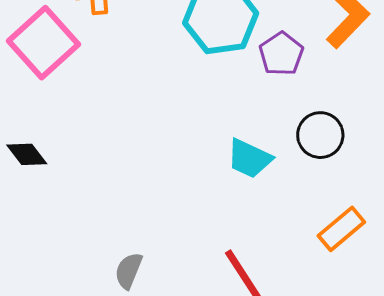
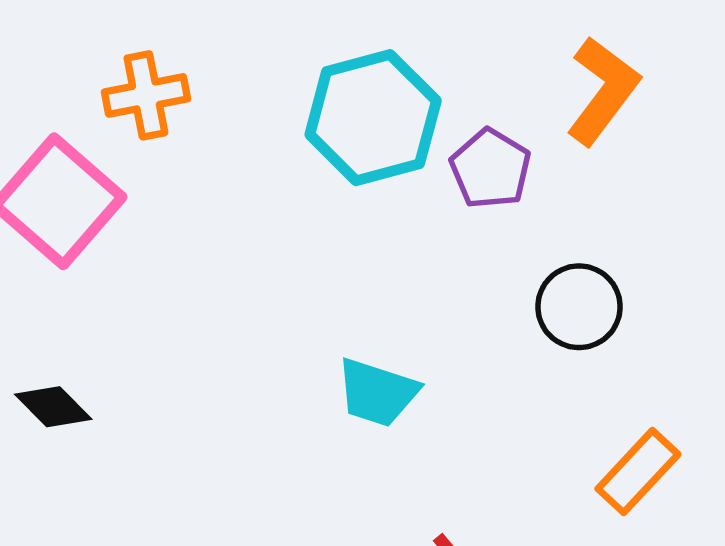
cyan trapezoid: (249, 158) -> (377, 392), moved

